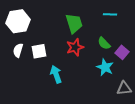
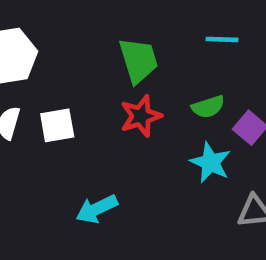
green semicircle: (104, 43) -> (208, 107), turned -64
cyan arrow: (56, 74) -> (97, 209), moved, turned -96

